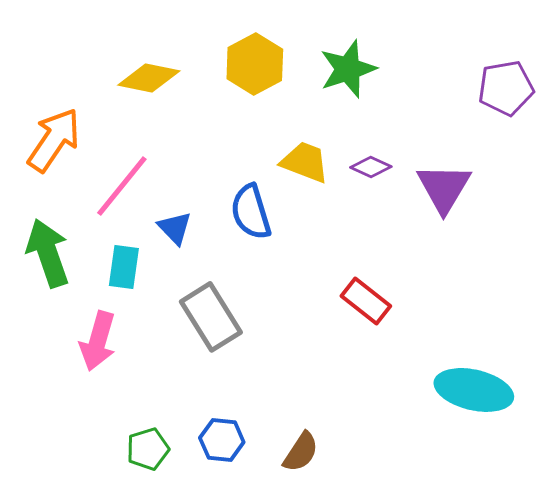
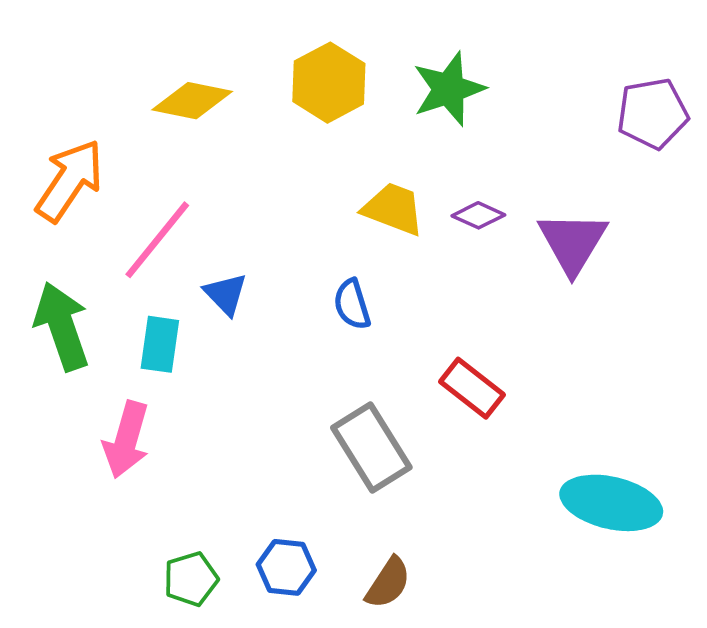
blue semicircle: (251, 212) -> (352, 304), moved, size x0.7
gray rectangle: (211, 317) -> (371, 447), moved

